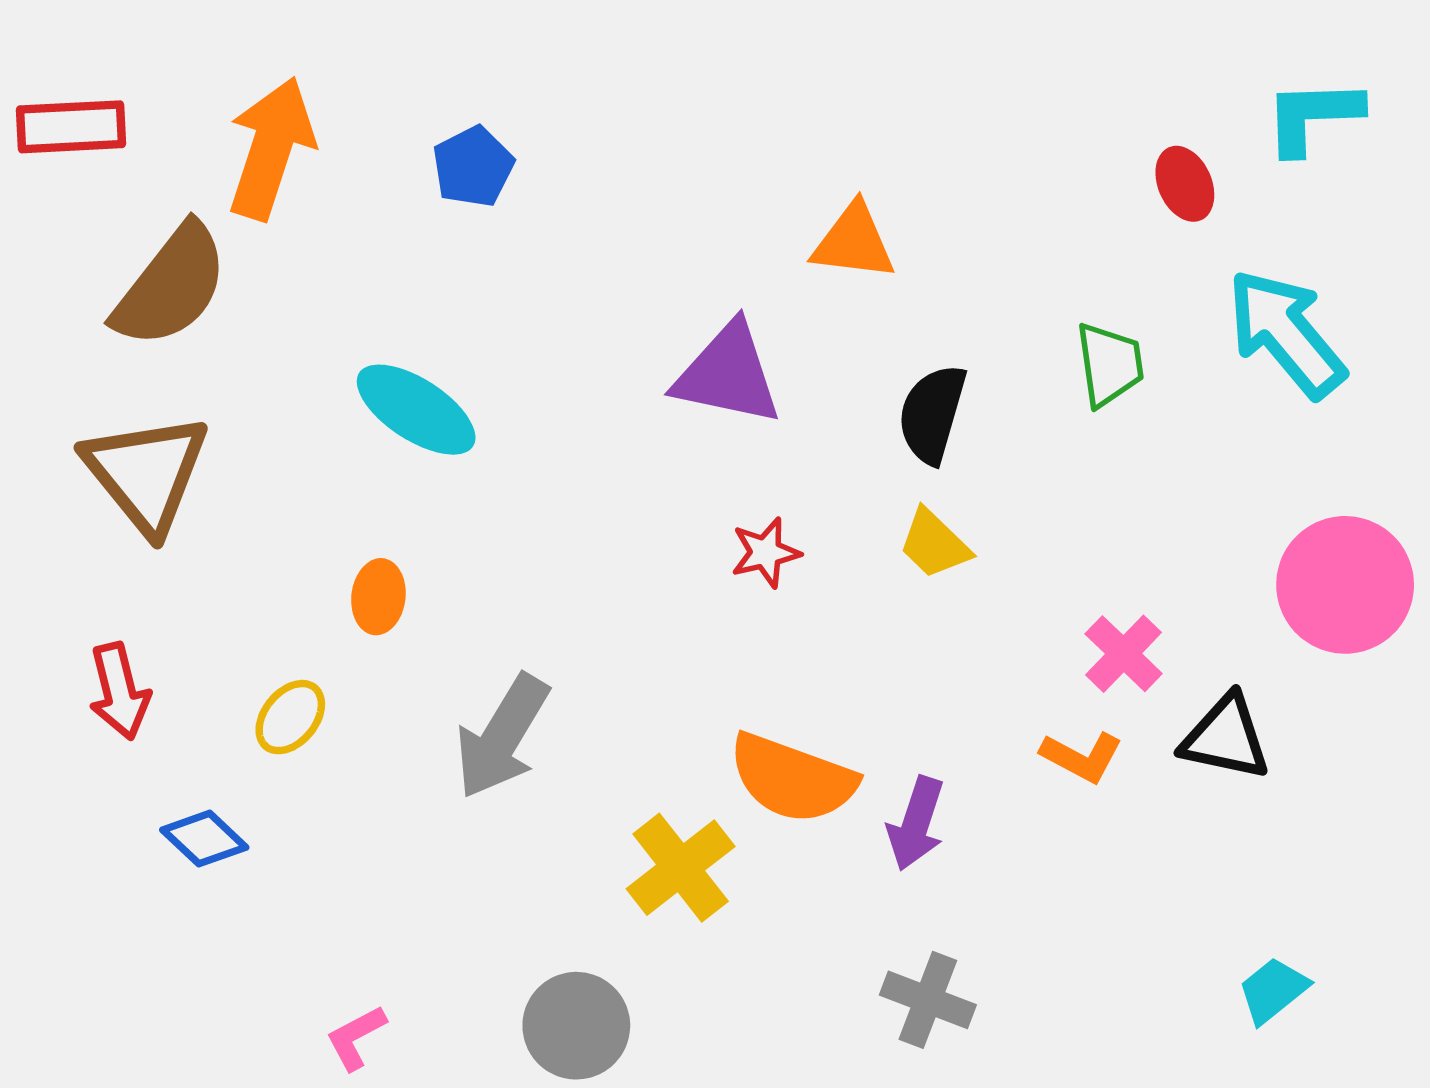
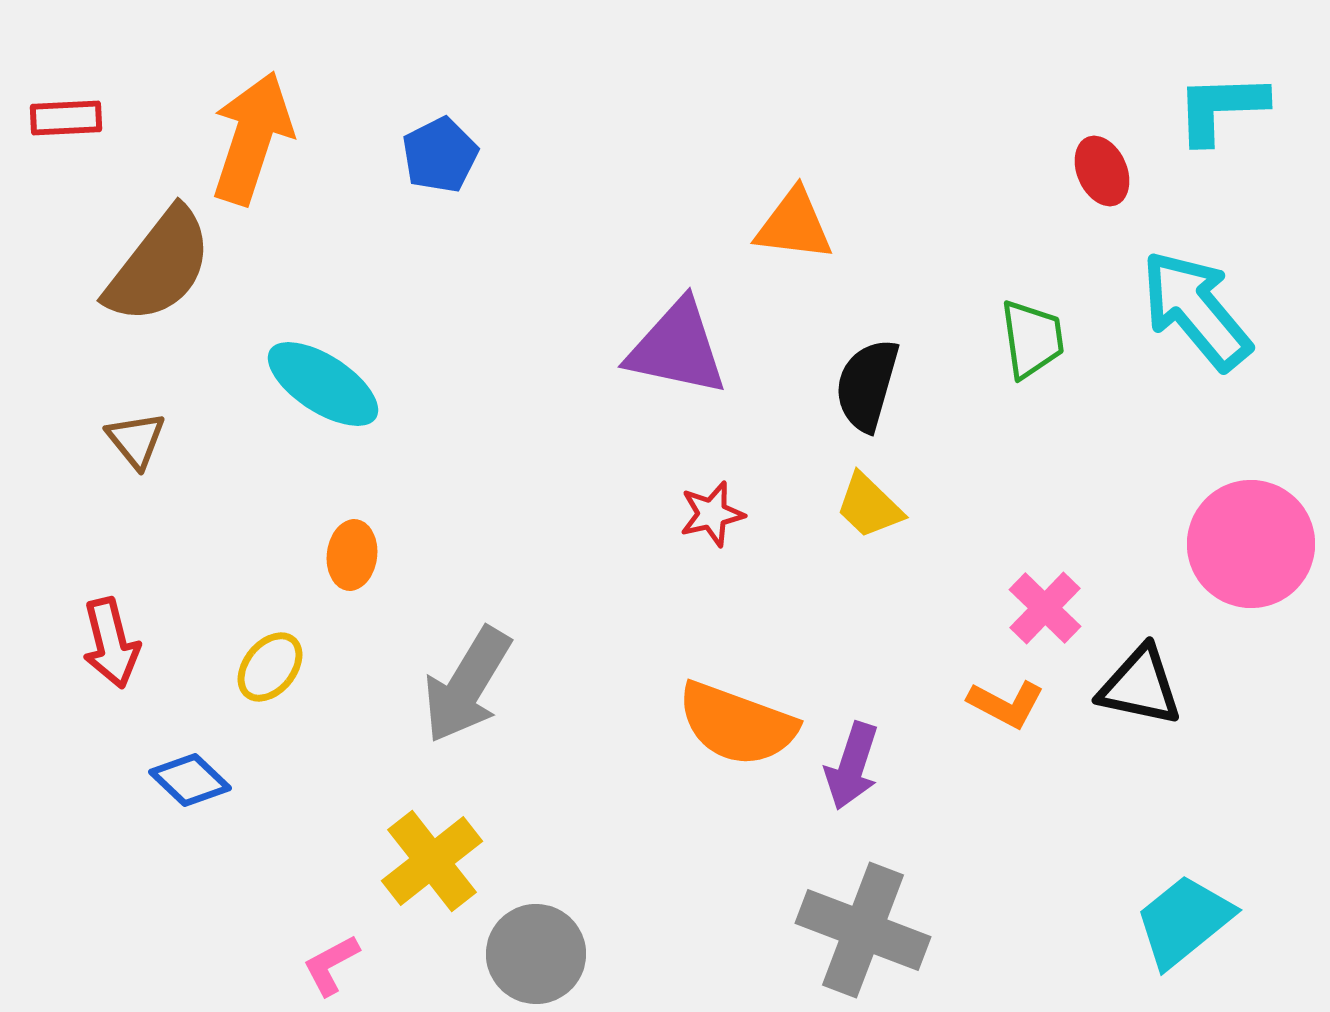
red rectangle: (71, 127) -> (66, 118), size x0.7
cyan ellipse: (416, 410) -> (323, 384), moved
brown triangle: (146, 473) -> (136, 440), size x0.5
yellow cross: (681, 868) -> (432, 861), moved
cyan trapezoid: (1273, 990) -> (1184, 921), size x1.5
gray cross: (928, 1000) -> (863, 930), size x1.5

